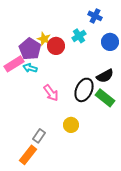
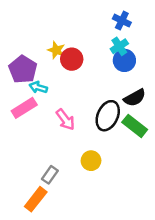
cyan cross: (79, 36) -> (119, 46), moved
blue circle: (110, 42) -> (124, 60), moved
purple pentagon: (30, 49) -> (23, 69), moved
pink rectangle: (14, 64) -> (24, 108), moved

